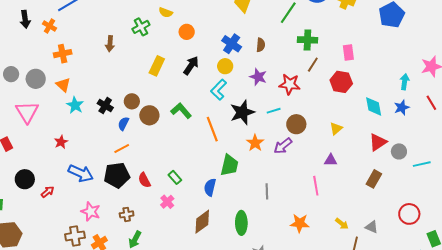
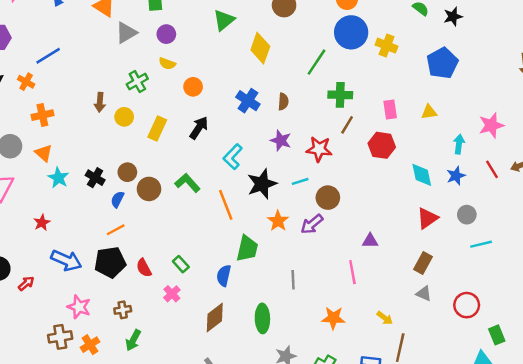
yellow circle: (225, 66) -> (124, 117), moved
yellow triangle: (336, 129) -> (429, 112), moved, turned 32
gray circle: (399, 151) -> (467, 215), moved
gray triangle: (372, 227) -> (424, 294), moved

